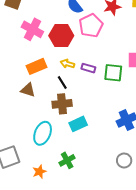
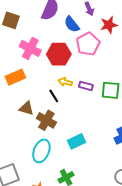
orange rectangle: (37, 66) -> (15, 77), moved
black line: (62, 83) -> (54, 96), moved
brown cross: (62, 104) -> (46, 120), moved, turned 36

